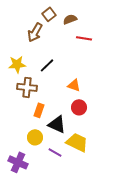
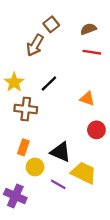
brown semicircle: (70, 19) -> (88, 29), moved
yellow star: (17, 64) -> (14, 82), turned -30
orange triangle: (74, 85) -> (87, 99), moved
red circle: (79, 107) -> (96, 130), moved
orange rectangle: (39, 110) -> (23, 147), moved

